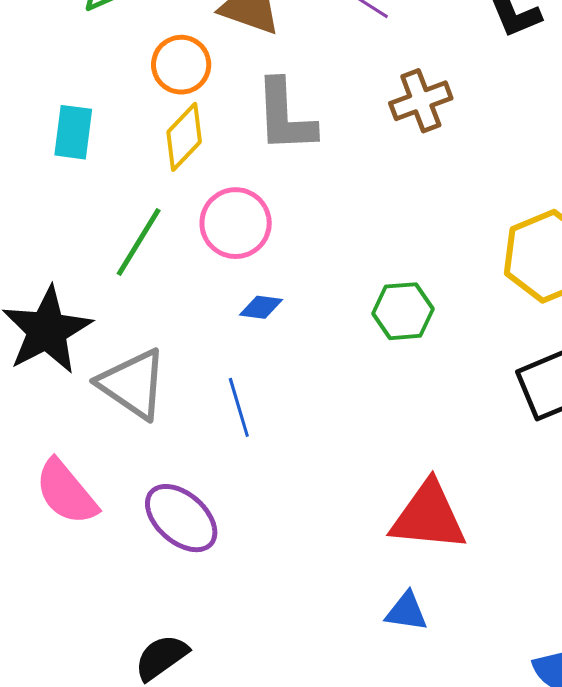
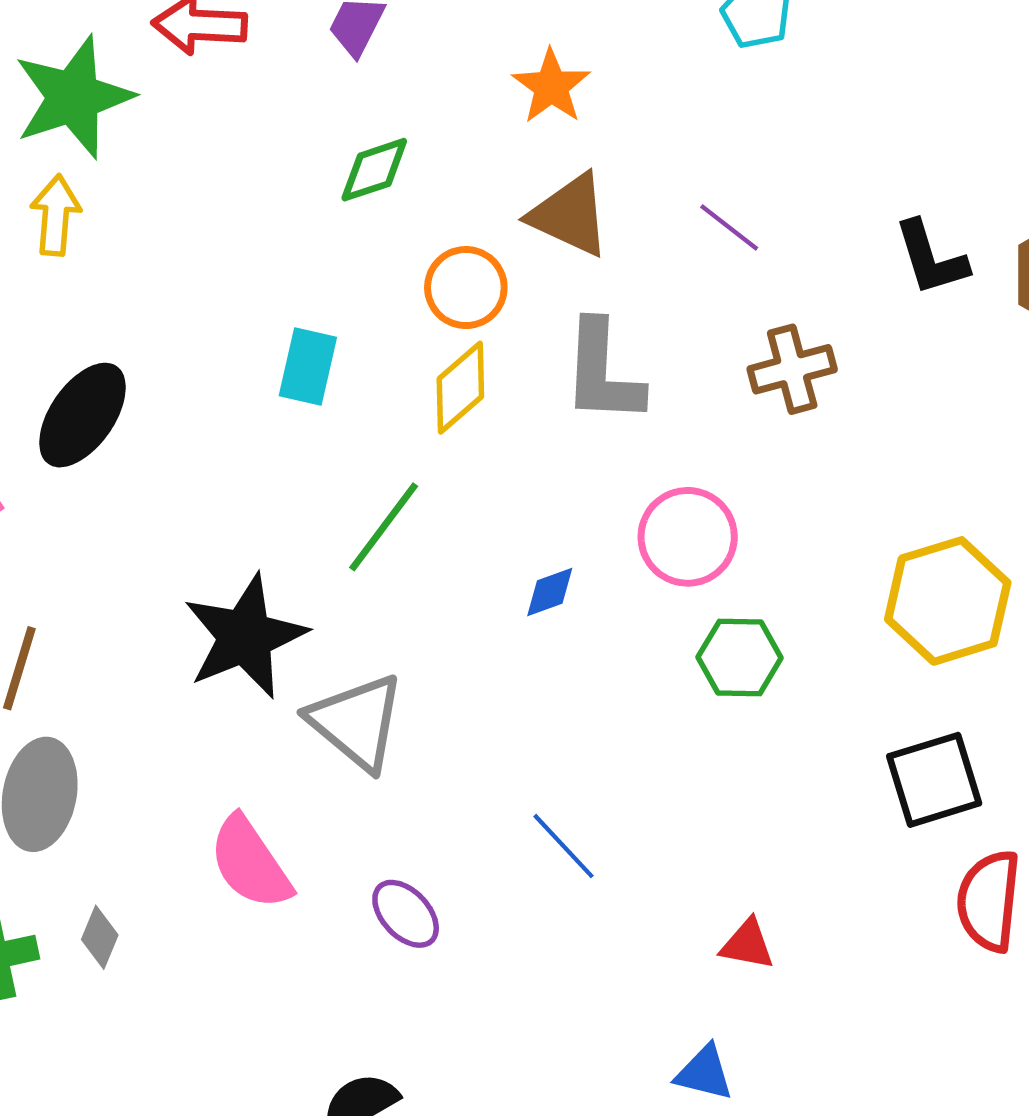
pink circle: (236, 223) -> (688, 537), moved
blue diamond: (261, 307) -> (550, 592), moved, turned -33
blue line: (239, 407) -> (563, 846), moved, turned -32
red triangle: (428, 516) -> (747, 944), size x0.5
purple ellipse: (181, 518) -> (406, 914), size x0.7

